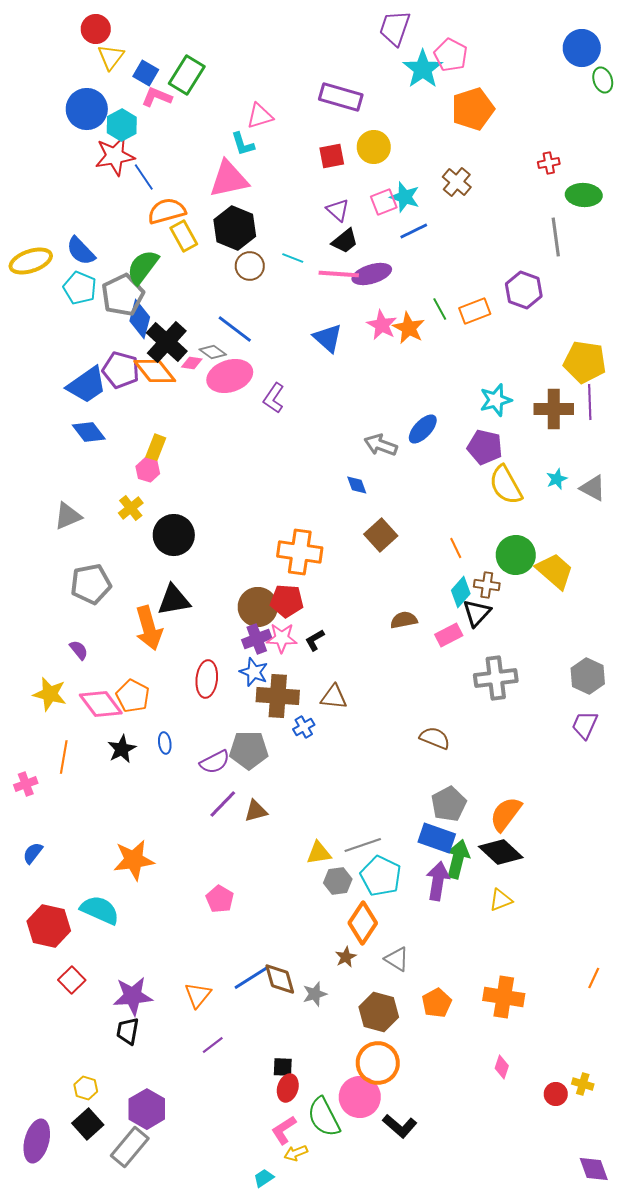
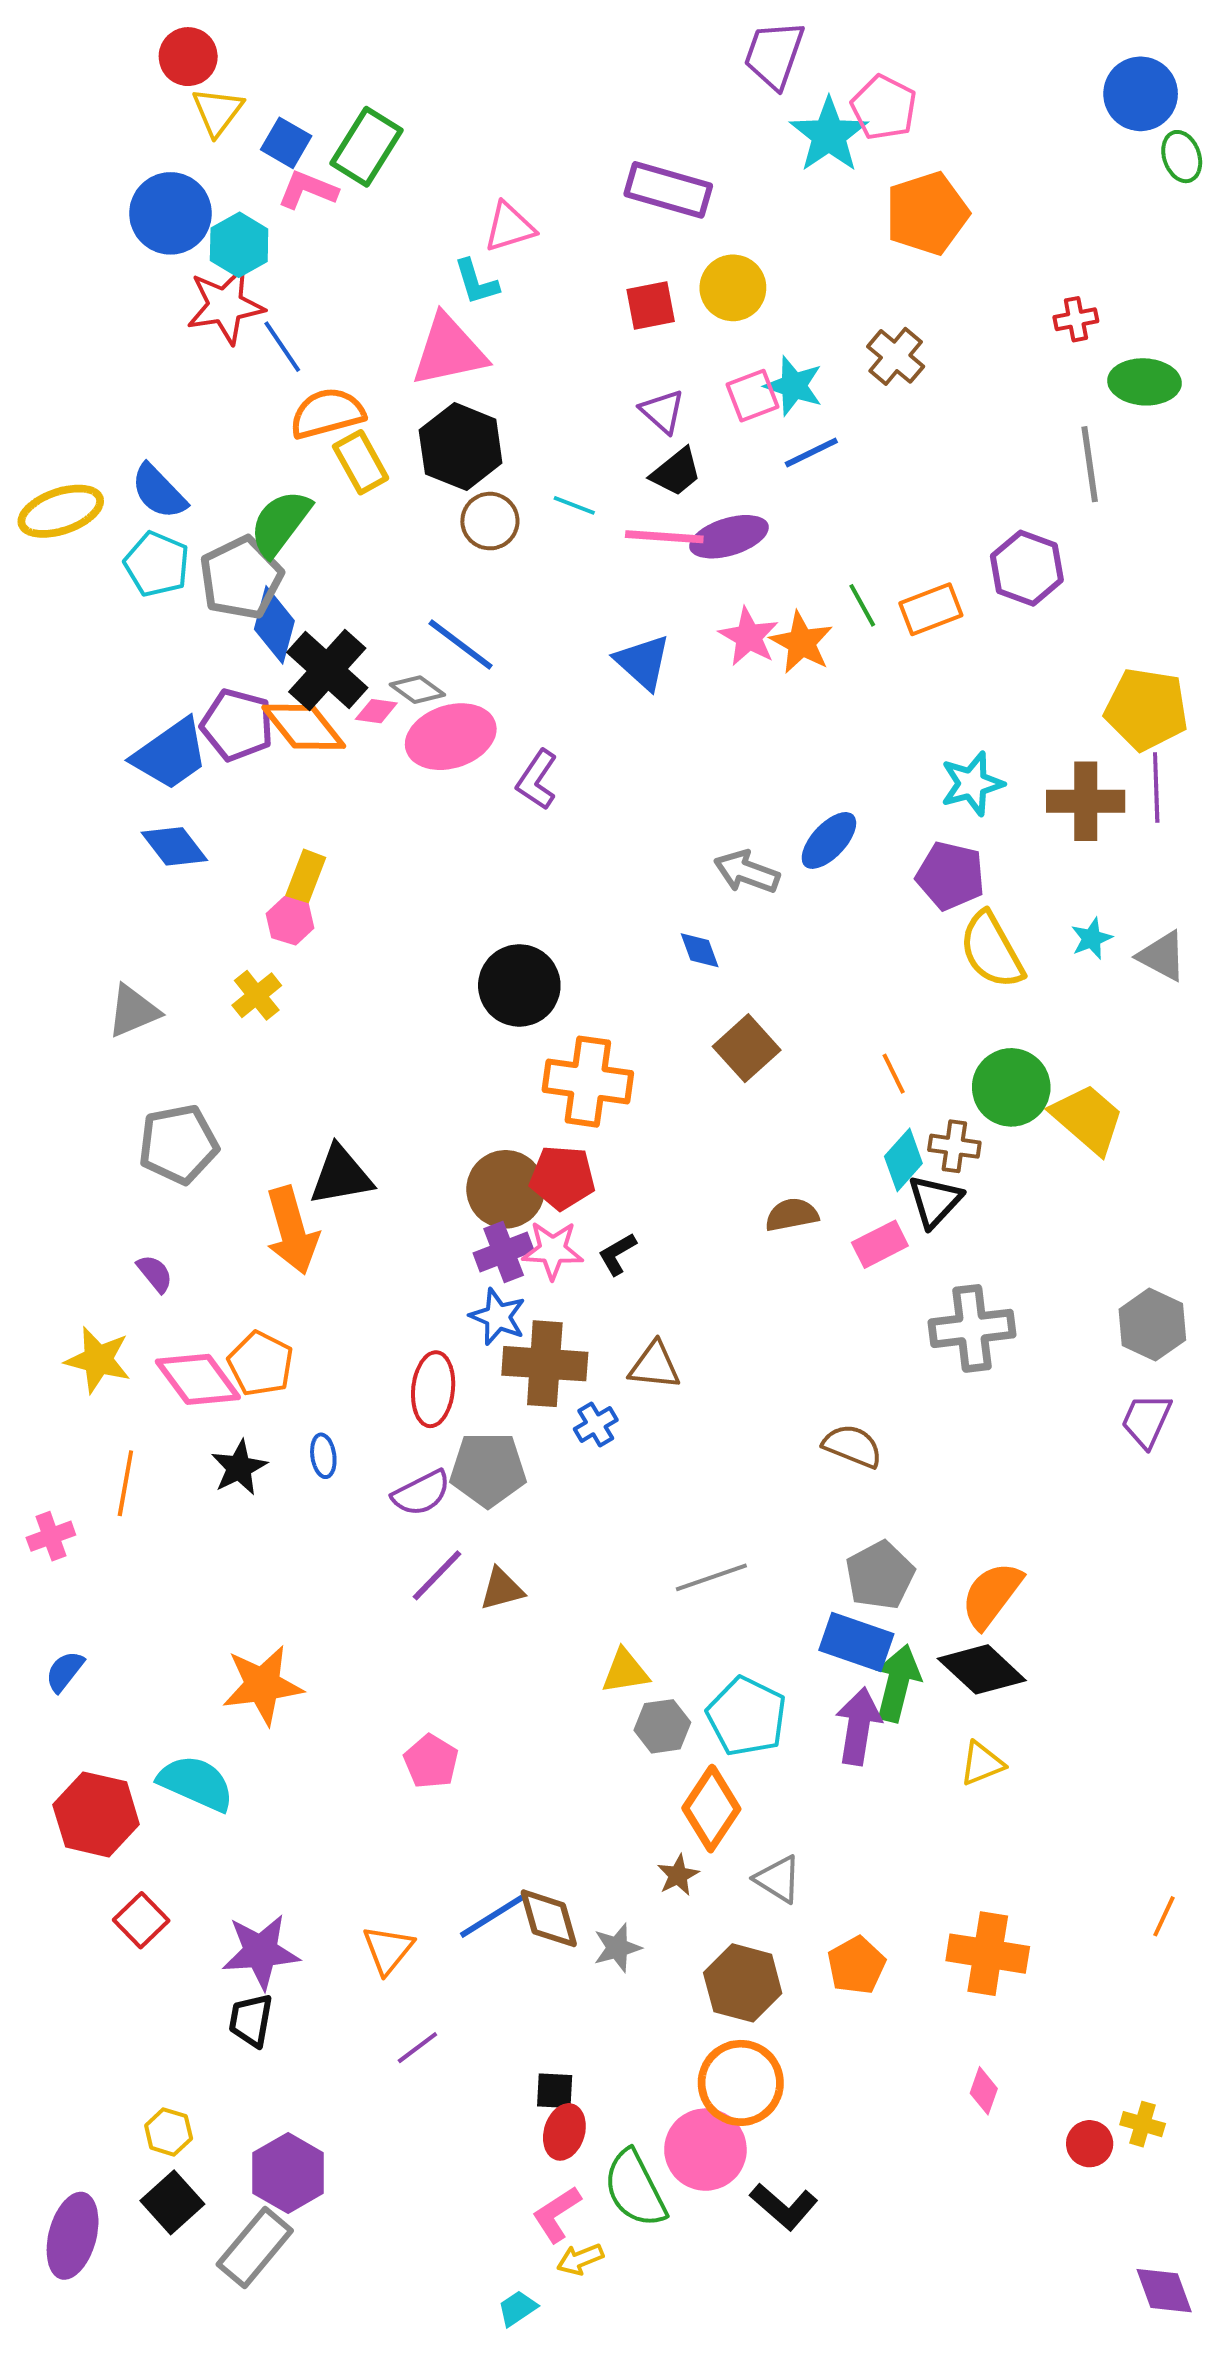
black circle: (174, 535) -> (519, 985), moved
red ellipse: (207, 679) -> (433, 1389), moved
gray line: (363, 845) -> (711, 1577), moved

